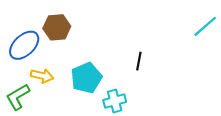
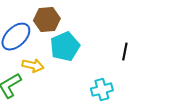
cyan pentagon: (86, 78) -> (65, 47), moved

